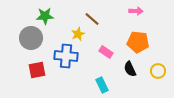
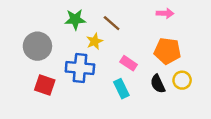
green star: (45, 16) -> (75, 19), moved
red square: (37, 70) -> (45, 85), turned 30
yellow circle: (158, 71) -> (182, 80), moved
cyan rectangle: (102, 85) -> (121, 89), moved

